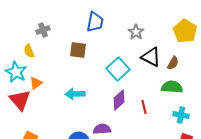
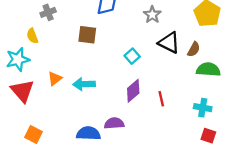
cyan square: (118, 69) -> (132, 56), size x0.6
cyan star: (16, 72) -> (18, 59), turned 30
orange triangle: (36, 83) -> (55, 79), moved
green semicircle: (172, 87) -> (208, 70), moved

